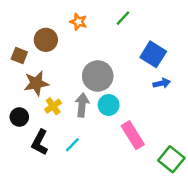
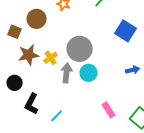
blue arrow: (162, 83) -> (133, 70), moved
yellow cross: (53, 106) -> (51, 58), moved
pink rectangle: (133, 135) -> (109, 110), moved, size x0.7
cyan line: (72, 145) -> (57, 116), moved

